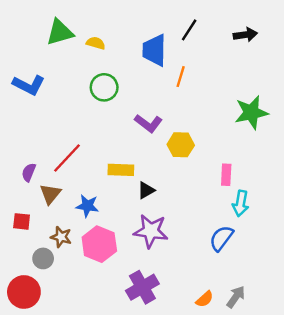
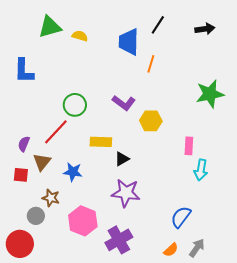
blue L-shape: (29, 85) -> (24, 71), turned 64
green circle: (104, 87) -> (75, 105), moved
red square: (22, 221) -> (21, 175), moved
blue semicircle: (221, 238) -> (181, 217), moved
pink hexagon: (99, 244) -> (83, 221), moved

